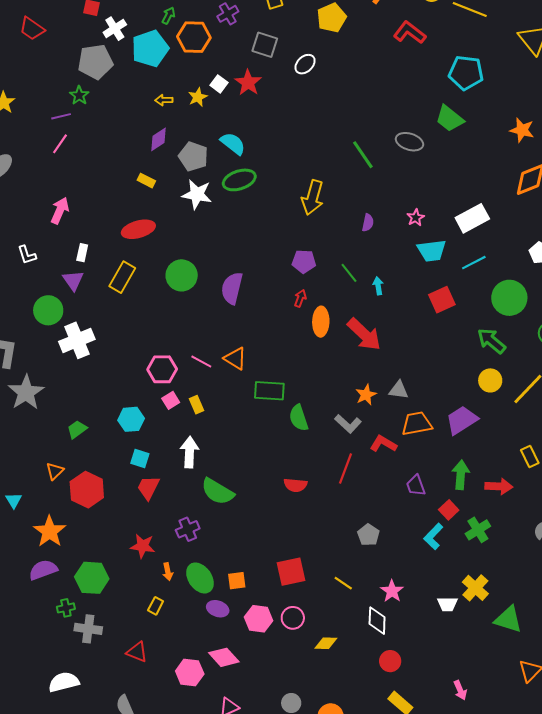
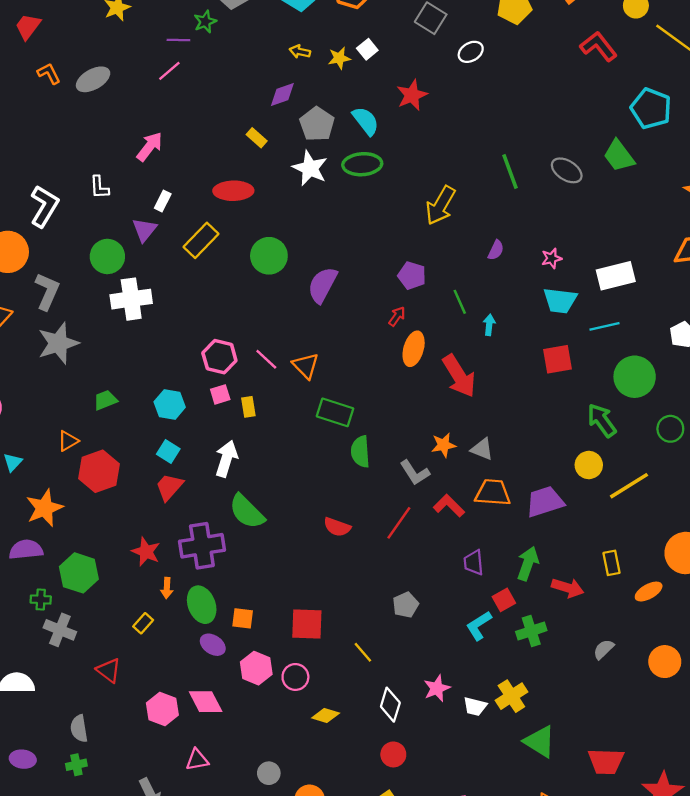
red star: (248, 83) -> (412, 95), moved
purple cross: (188, 529) -> (202, 546), size x1.6
pink star: (392, 591) -> (437, 688), moved

